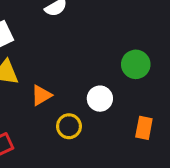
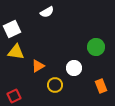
orange rectangle: (144, 128) -> (101, 86), turned -32

